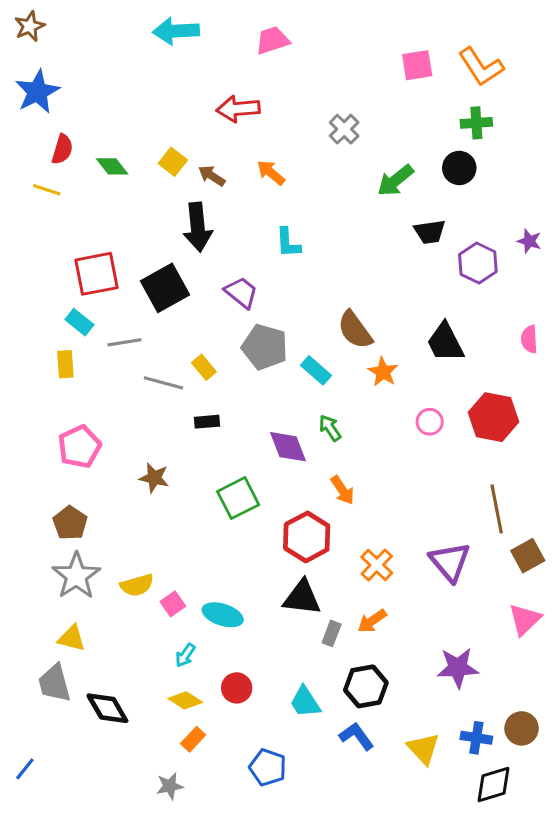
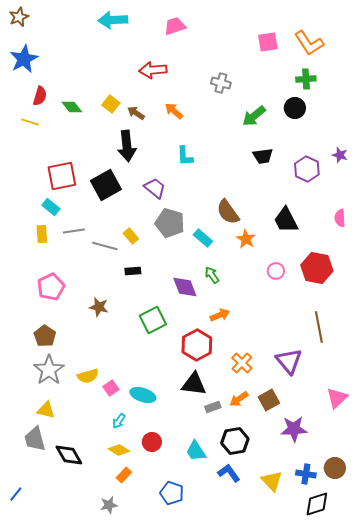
gray cross: (344, 129) -> (221, 83), turned -30
black trapezoid: (430, 232) -> (263, 156), moved
gray line: (125, 342) -> (74, 231), moved
orange arrow: (342, 490) -> (220, 315), turned -78
brown square: (528, 556) -> (269, 400), moved
gray rectangle: (332, 633) -> (213, 407), turned 49

